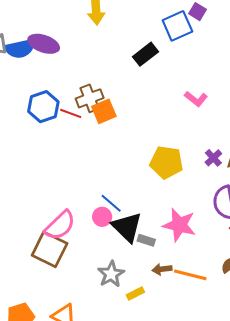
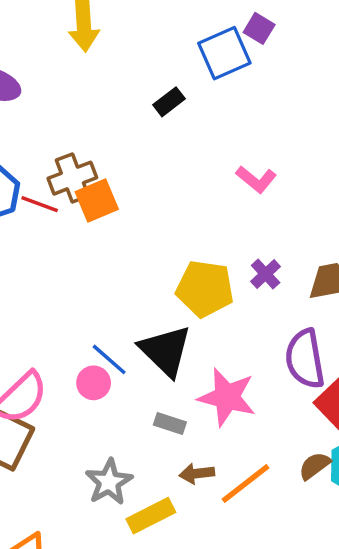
black rectangle: (145, 54) -> (169, 102), size x0.7
purple cross: (213, 158) -> (266, 274), moved
black triangle: (127, 227) -> (166, 351), moved
orange line: (190, 275) -> (246, 483), turned -52
yellow rectangle: (135, 294) -> (151, 516), size x1.5

